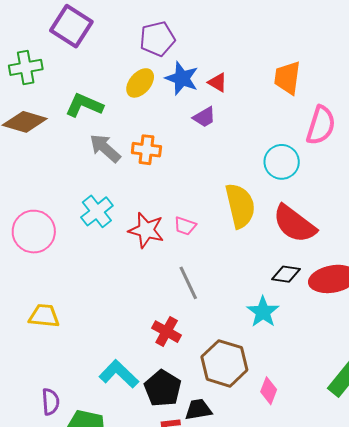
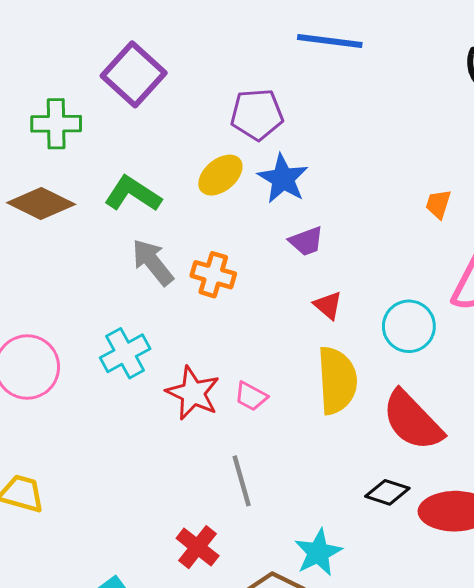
orange trapezoid: (287, 78) -> (438, 204), size x0.6
red triangle: (218, 82) -> (328, 305), moved
cyan star: (263, 312) -> (318, 553), moved

